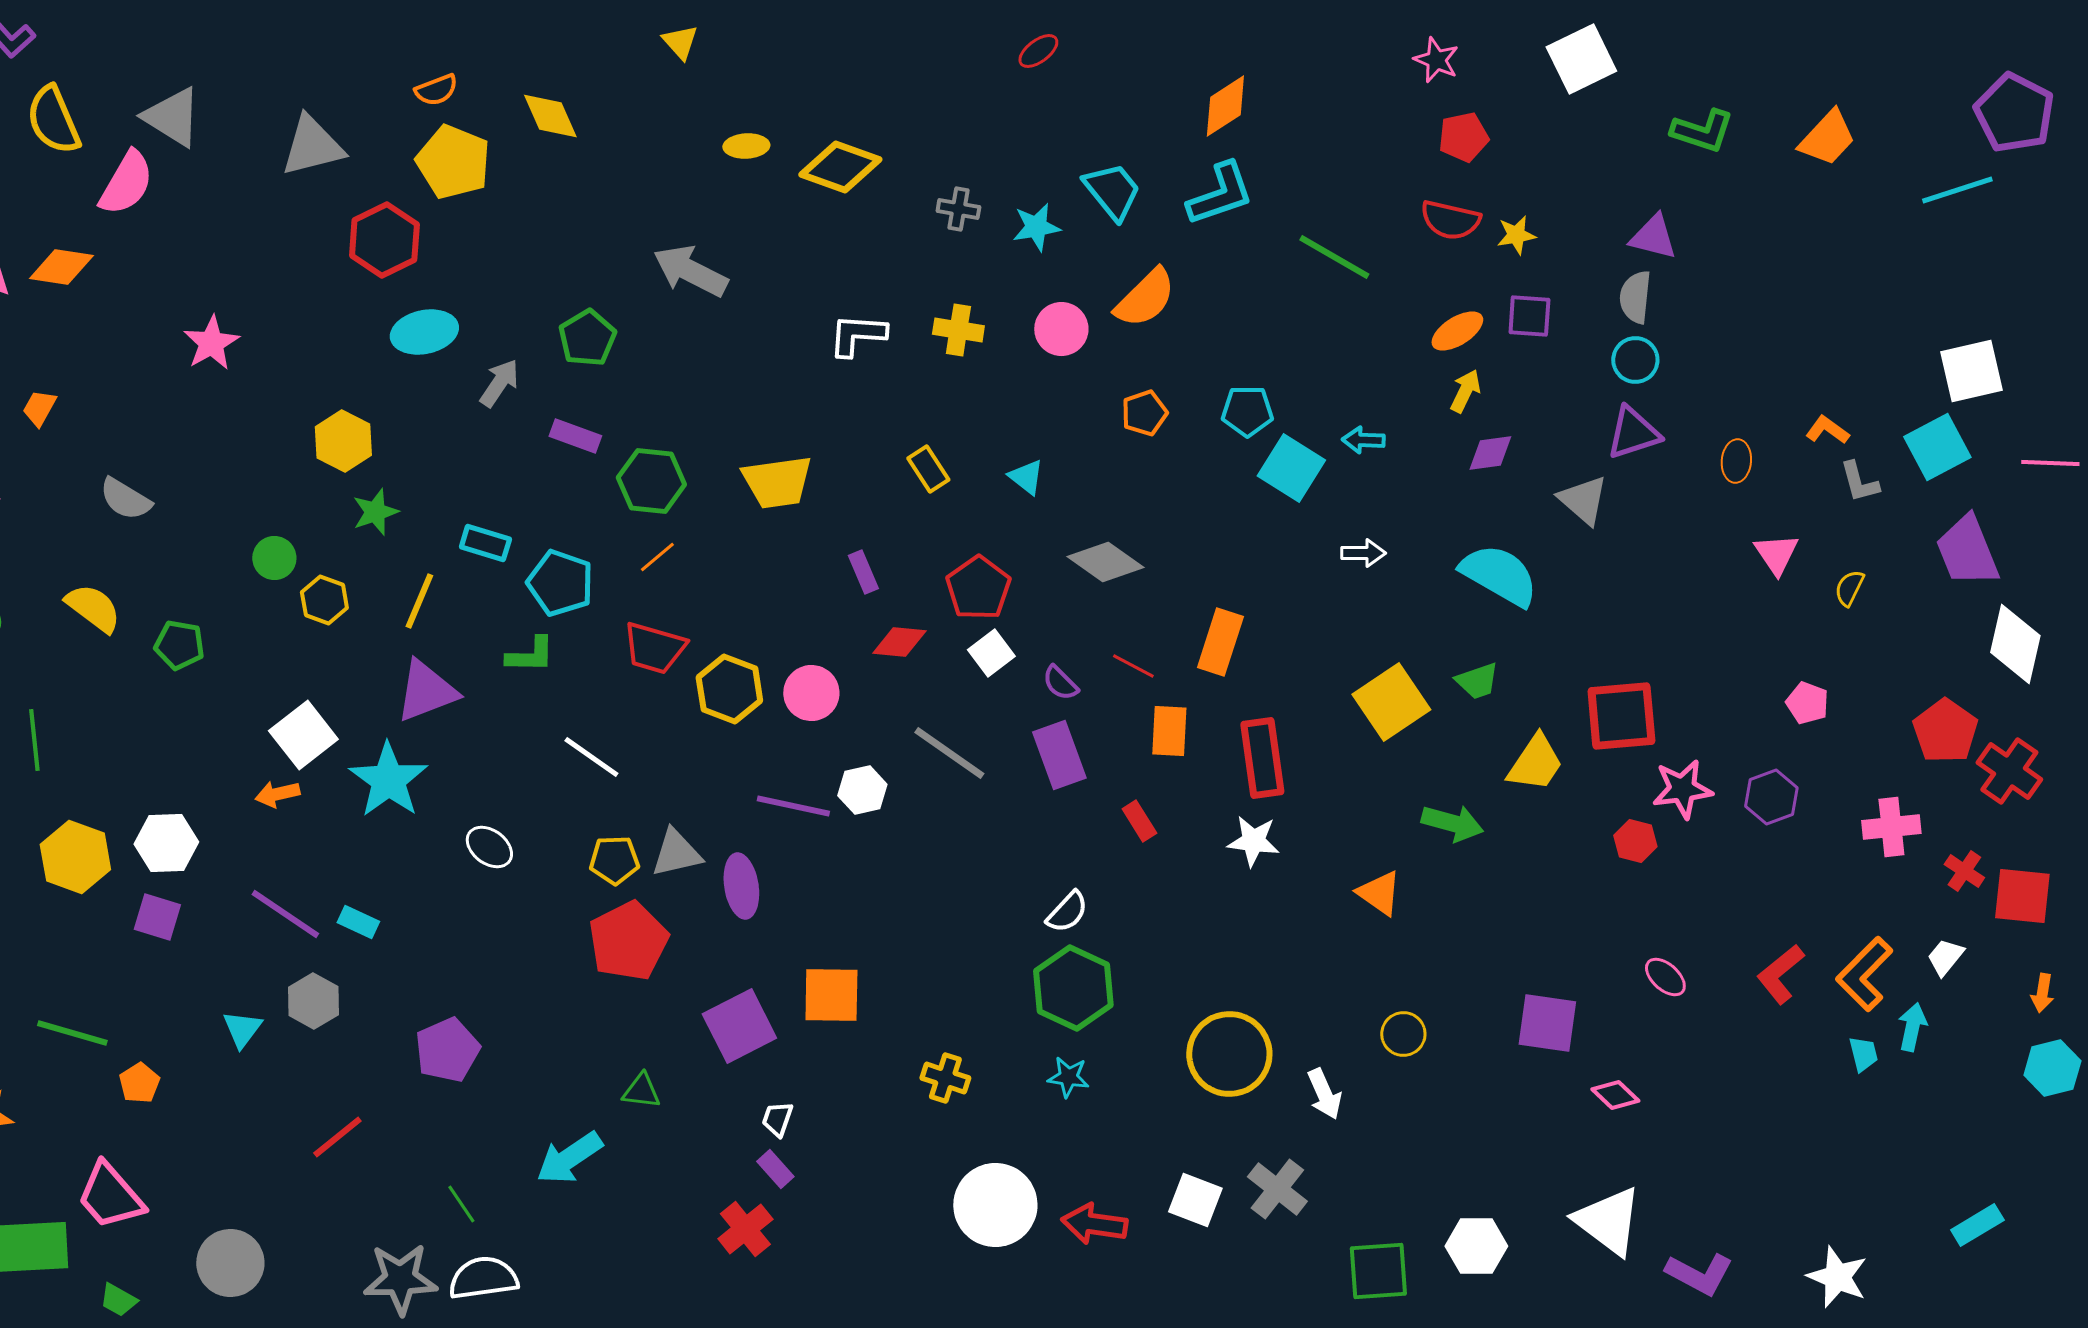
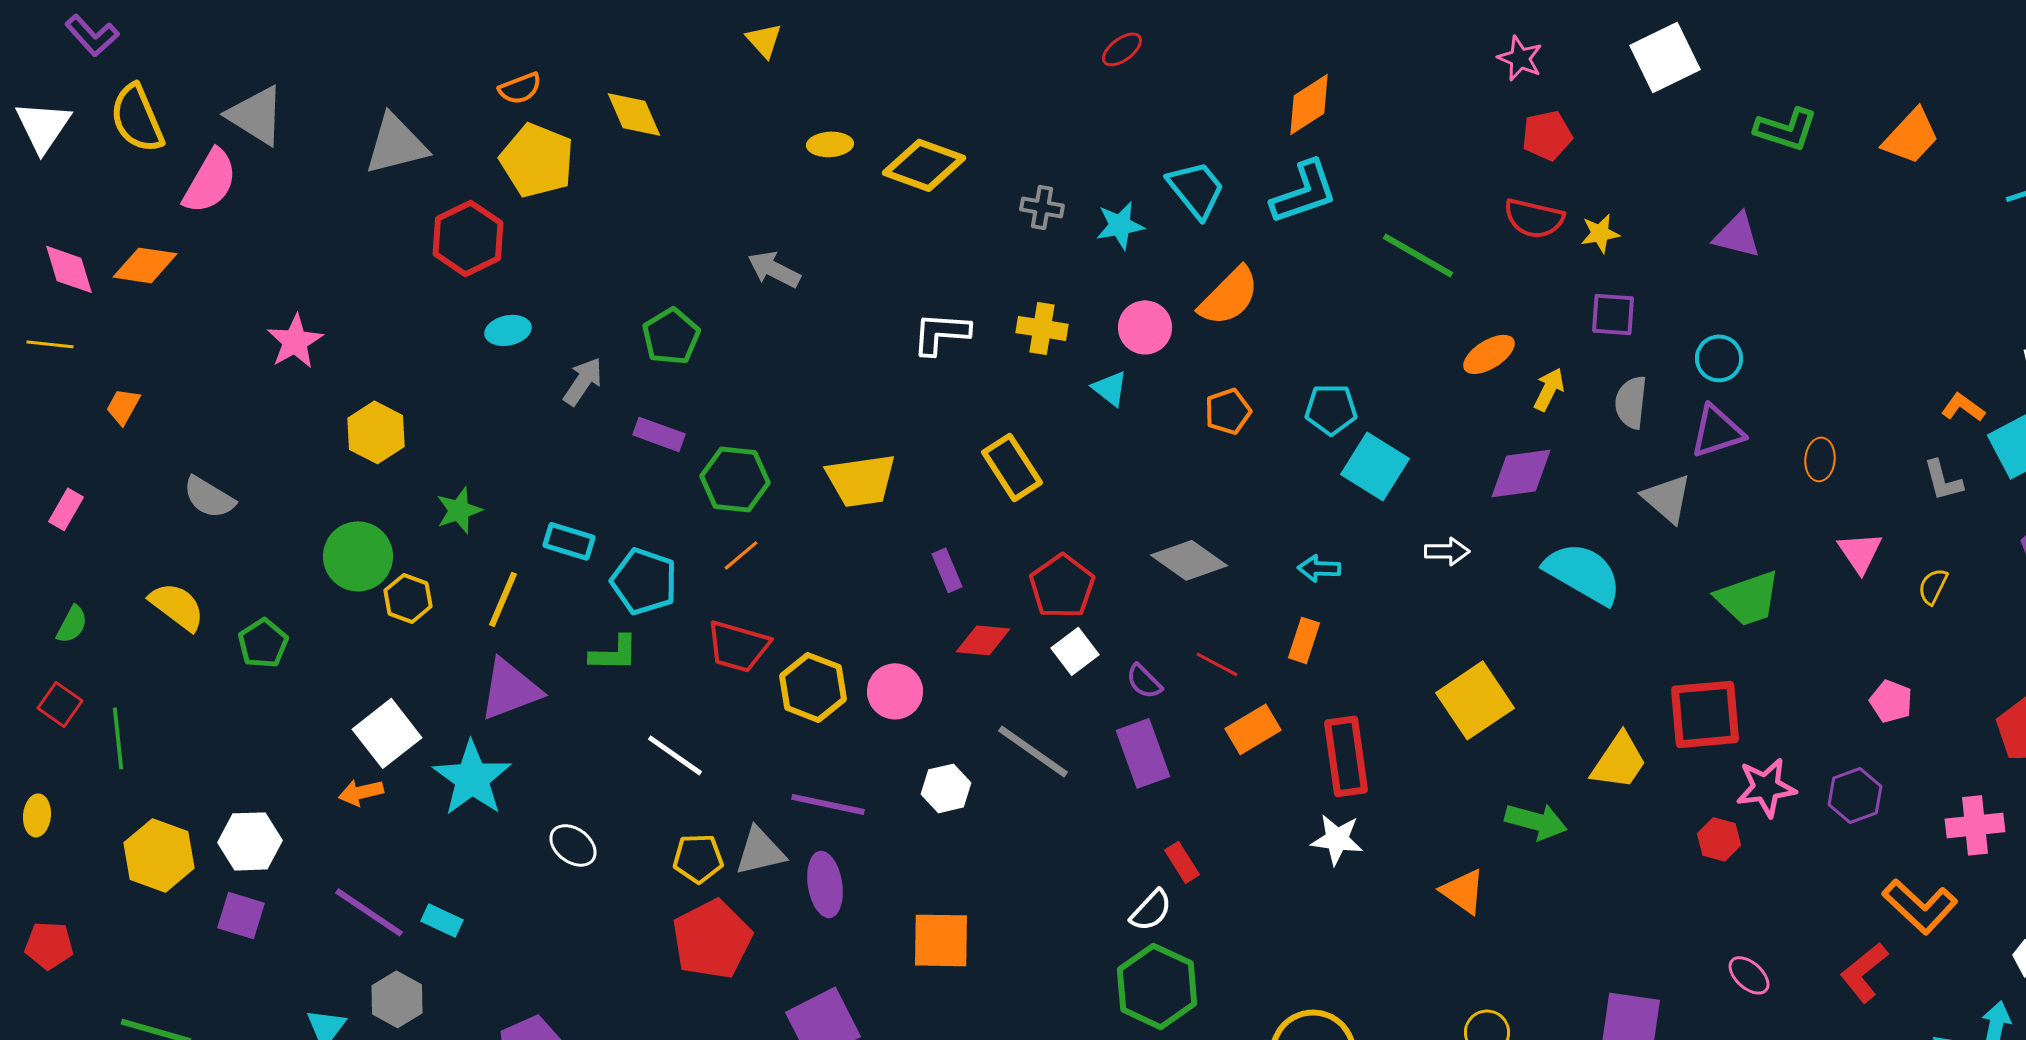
gray arrow: (690, 271) -> (774, 269), size x0.7
gray semicircle: (1635, 297) -> (1631, 402), moved
orange ellipse: (1457, 331) -> (1489, 354), moved
cyan ellipse: (424, 332) -> (508, 330), size x0.7
orange L-shape: (1827, 430) -> (1963, 407), moved
cyan arrow: (1363, 440) -> (1319, 568), moved
yellow hexagon: (343, 441) -> (376, 432), moved
purple diamond: (1490, 453) -> (1521, 473), moved, size x1.4
yellow rectangle: (928, 469) -> (1012, 467), size x1.4
cyan triangle: (1026, 477) -> (1110, 388), moved
green circle: (274, 558) -> (358, 556), size x1.6
orange rectangle: (1220, 642) -> (1304, 640), size x0.7
green pentagon: (179, 645) -> (263, 643), turned 30
green trapezoid: (1477, 681) -> (1748, 598), moved, size x1.5
orange rectangle: (1169, 731) -> (1253, 729), turned 56
purple line: (793, 806) -> (828, 804), moved
red rectangle: (1139, 821) -> (1182, 862), moved
orange L-shape: (1864, 974) -> (1920, 906), moved, turned -92
orange square: (831, 995) -> (941, 940), moved

